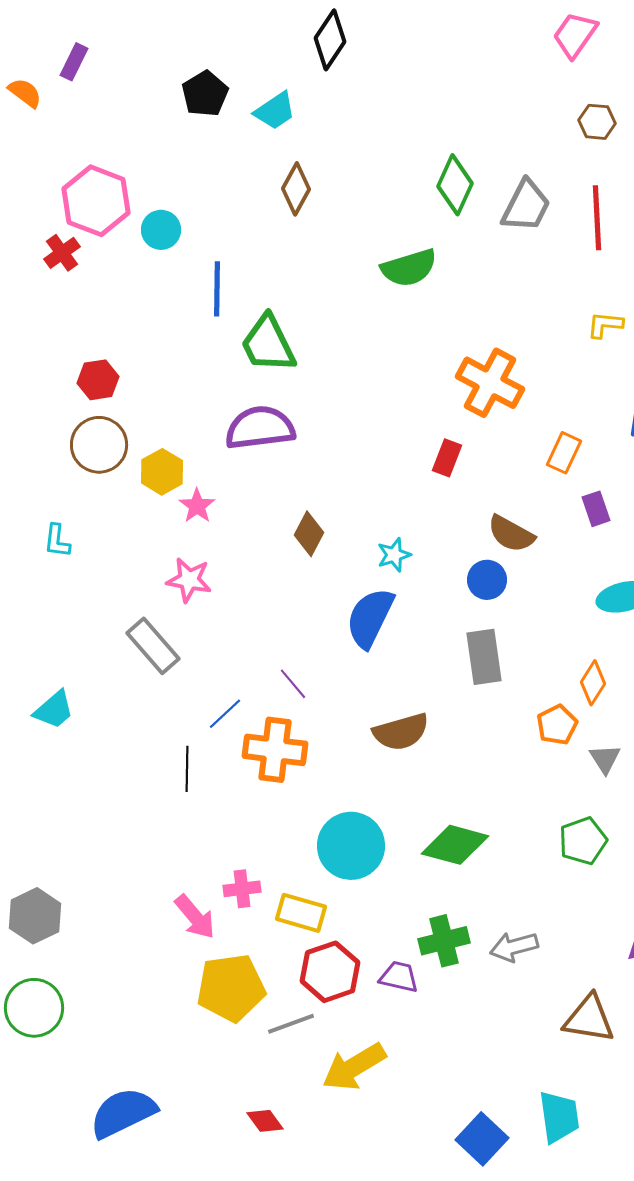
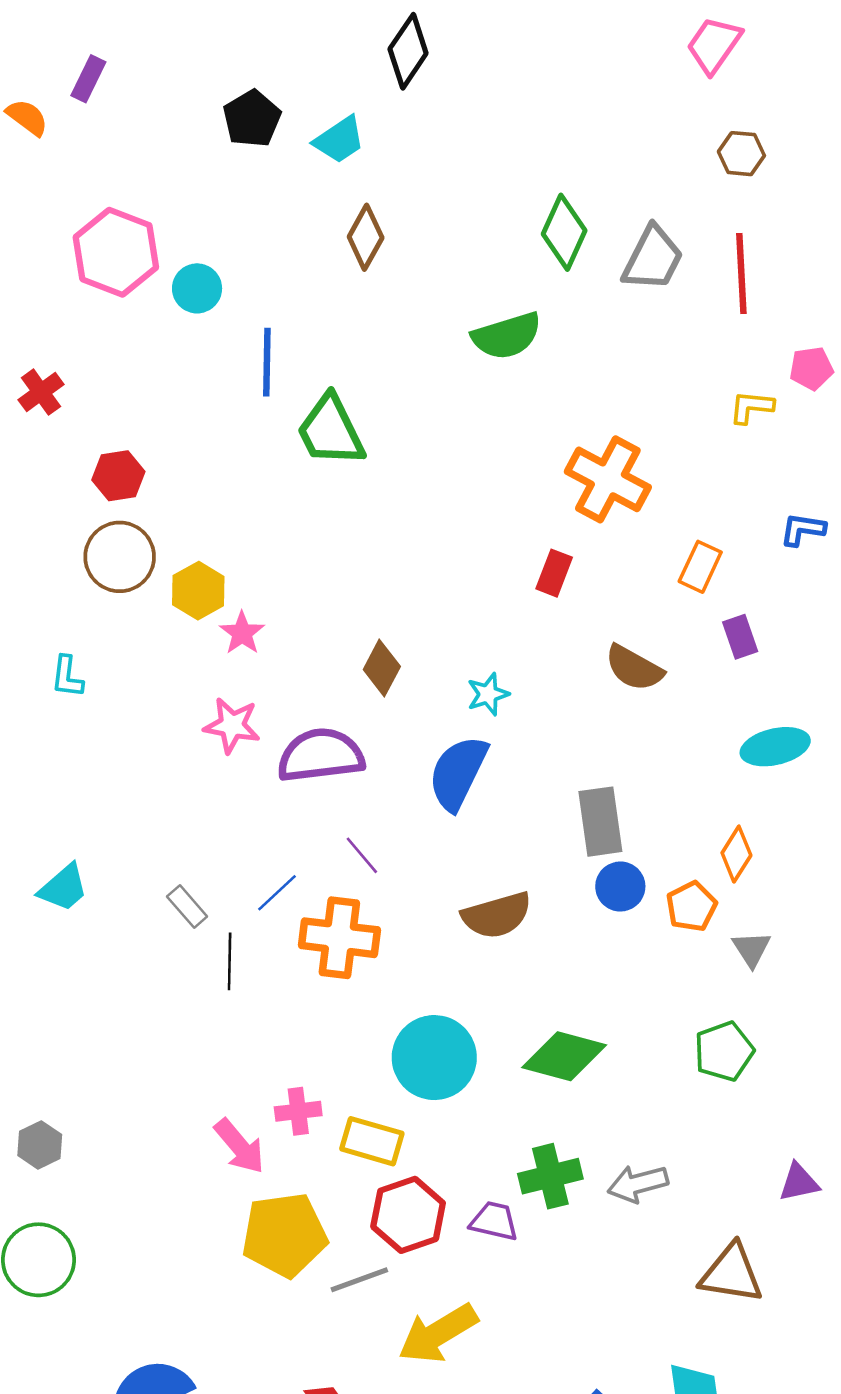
red cross: (62, 253) -> (41, 392), moved
purple semicircle: (260, 428) -> (321, 755), moved
blue circle: (487, 580) -> (620, 887), moved
gray rectangle: (153, 646) -> (187, 906), moved, size x0.6
gray hexagon: (35, 916) -> (40, 1145), size x0.7

